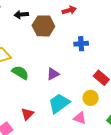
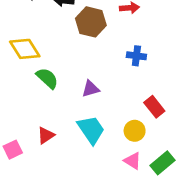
cyan trapezoid: (59, 103) -> (91, 130), turned 80
pink triangle: (80, 118) -> (132, 161), moved

